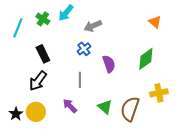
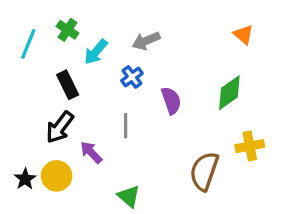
cyan arrow: (66, 13) -> (96, 52), moved
purple arrow: (70, 106) -> (91, 152), moved
green triangle: (105, 107) -> (129, 196), moved

